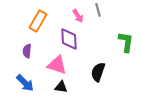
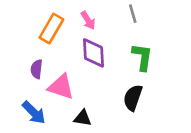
pink arrow: (78, 16) -> (88, 20), moved
green L-shape: (126, 42) -> (142, 57), moved
pink triangle: (57, 65) -> (61, 87), moved

